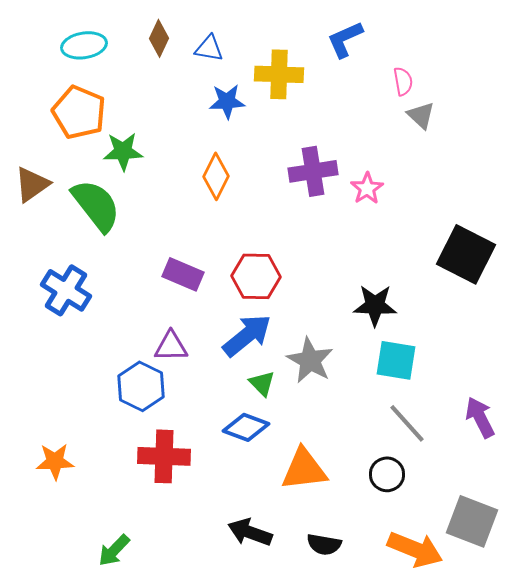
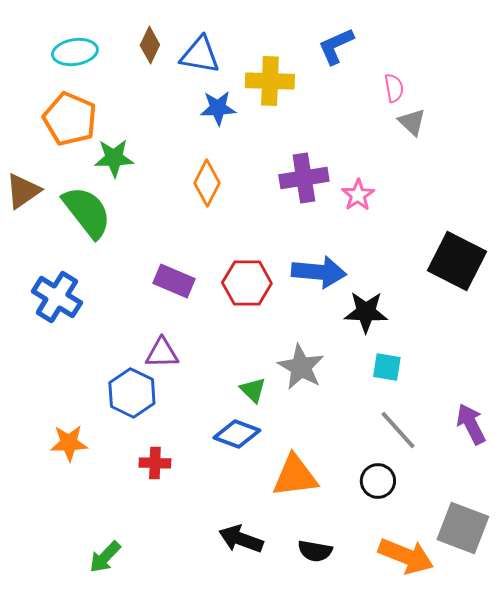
blue triangle: (209, 48) -> (200, 55), size x1.4
blue arrow: (247, 335) -> (319, 272), moved, turned 44
cyan square: (396, 360) -> (387, 367), size x0.7
red cross: (164, 456) -> (155, 463), size x0.6
orange star: (55, 461) -> (69, 443), moved

